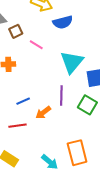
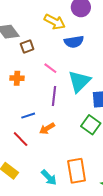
pink line: (36, 45) -> (50, 68), moved
purple line: (61, 95) -> (54, 96), moved
red line: (18, 126) -> (21, 139), turned 48

